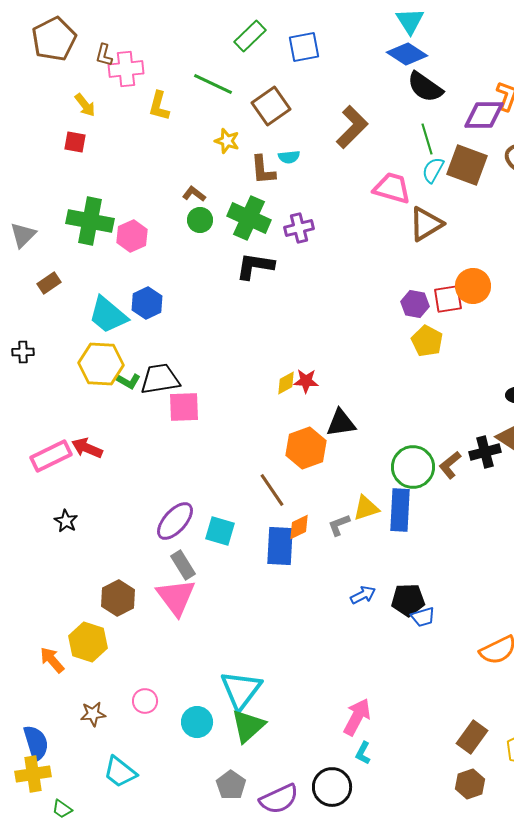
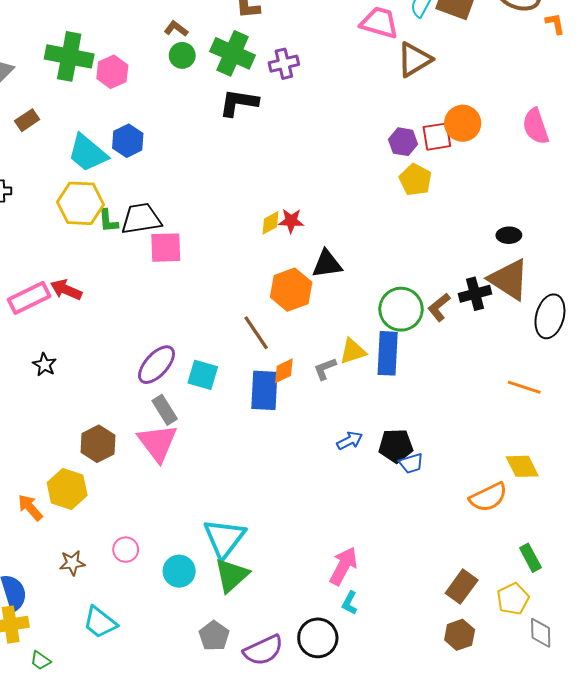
green L-shape: (128, 381) -> (108, 221), turned 55

